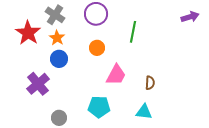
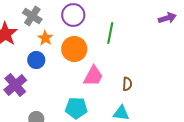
orange star: (57, 38) -> (45, 38), moved
orange circle: (97, 48) -> (74, 49), size x1.6

